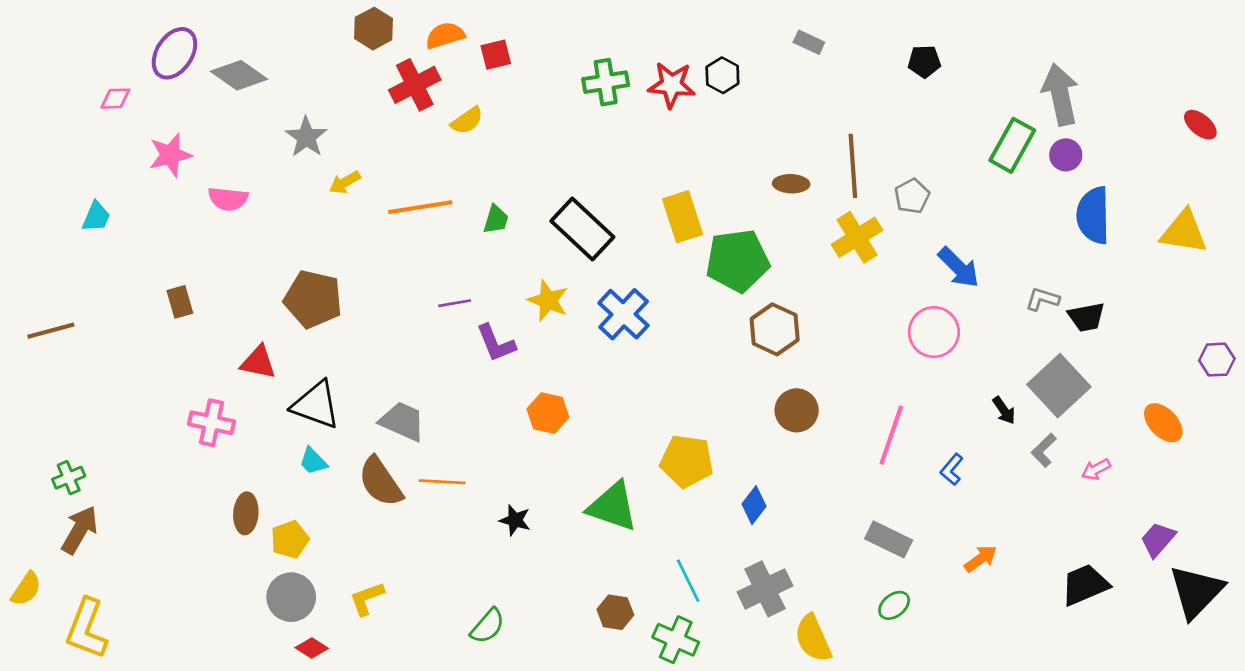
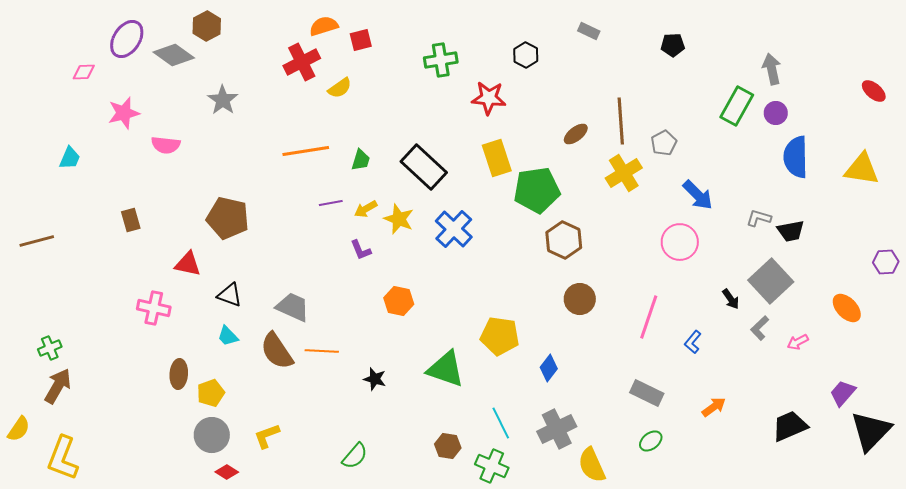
brown hexagon: (374, 29) -> (207, 26), moved
red star: (672, 85) -> (489, 98), moved
gray arrow: (1060, 94) -> (772, 69), size x0.7
yellow arrow: (345, 182) -> (366, 209), moved
brown ellipse: (791, 184) -> (576, 134), turned -40
purple line: (455, 303) -> (331, 203), moved
purple L-shape: (496, 343) -> (361, 250), size x0.7
black triangle: (316, 405) -> (230, 295), size x0.7

